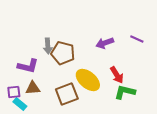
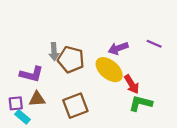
yellow ellipse: (88, 80) -> (109, 70), moved

